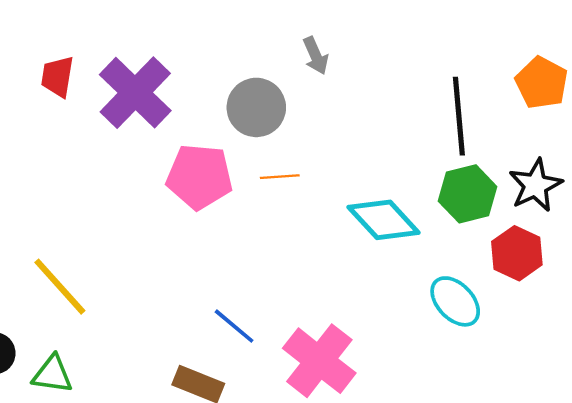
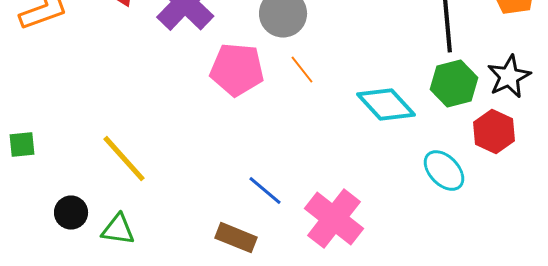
orange line: (280, 177) -> (302, 70), turned 56

